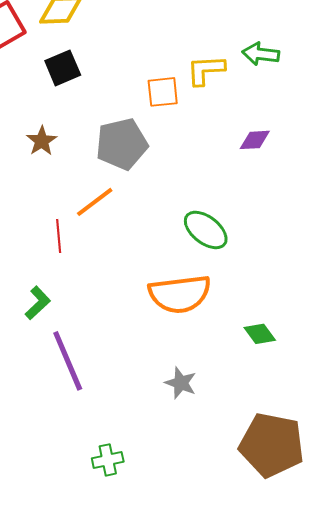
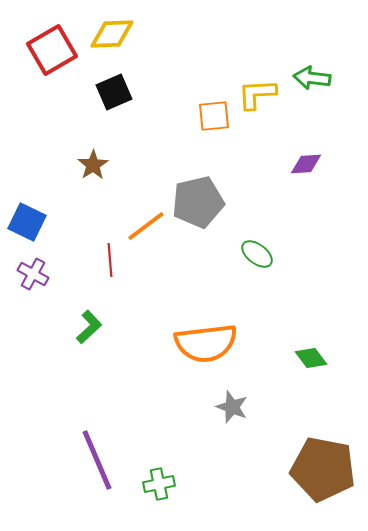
gray pentagon: (122, 144) -> (198, 202), moved
green ellipse: (206, 230) -> (257, 254), size x0.7
orange semicircle: (180, 294) -> (206, 343), moved
purple line: (68, 361) -> (97, 460), moved

